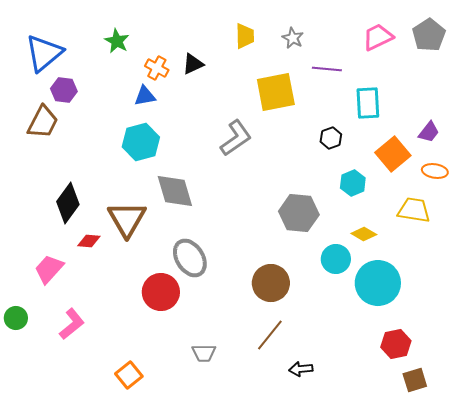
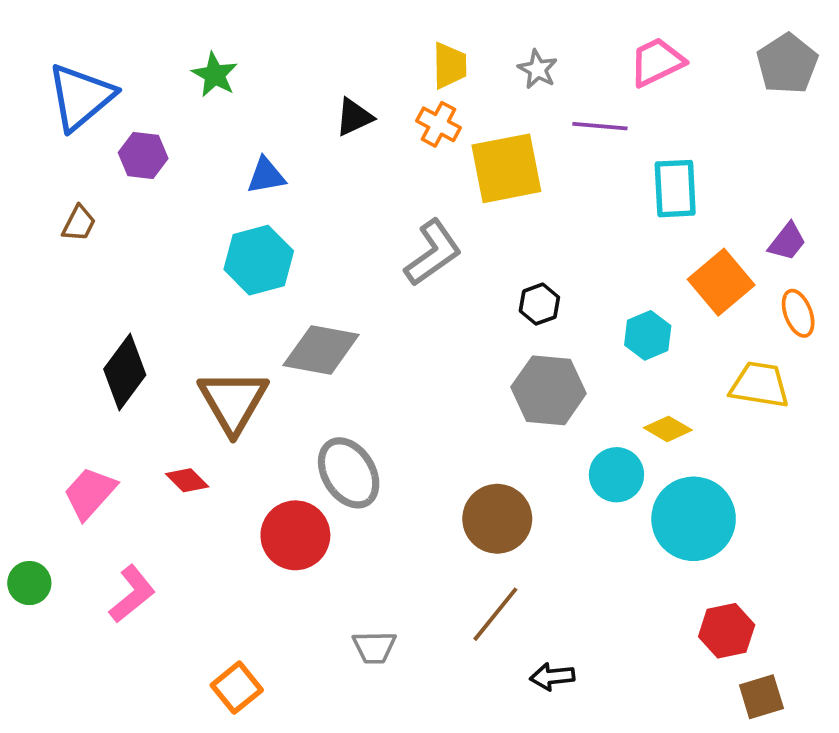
pink trapezoid: (378, 37) -> (657, 62), moved
orange cross: (157, 68) -> (439, 124), moved
purple hexagon: (64, 90) -> (143, 155), moved
brown trapezoid: (43, 122) -> (79, 223), size x0.6
black hexagon: (331, 138) -> (539, 304), moved
orange ellipse: (435, 171) -> (798, 313), turned 60
gray diamond: (175, 191) -> (321, 350), turned -63
red diamond: (89, 241) -> (187, 480), moved, turned 40

